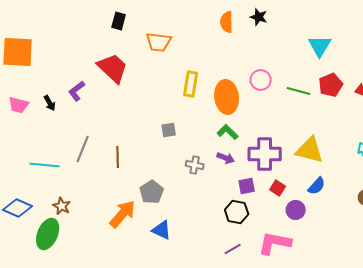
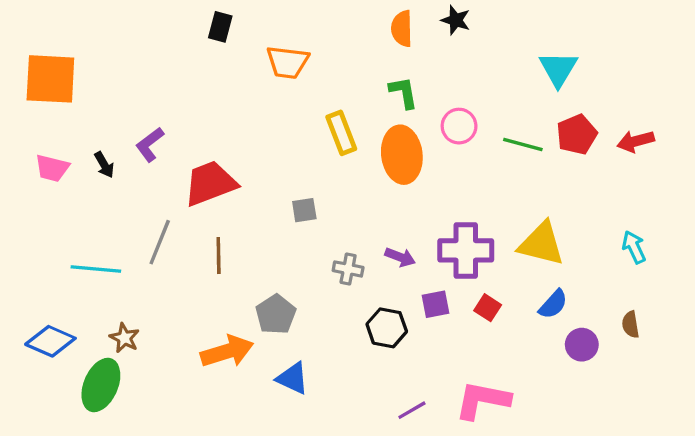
red trapezoid: (113, 68) -> (210, 183), moved, turned -64
yellow rectangle: (191, 84) -> (341, 133), turned -30
green L-shape: (228, 132) -> (404, 92), moved, turned 35
purple circle: (296, 210) -> (582, 345), moved
black hexagon: (237, 212) -> (387, 328), moved
orange arrow: (123, 214) -> (227, 351), turned 32

